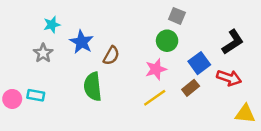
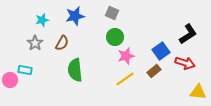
gray square: (177, 16) -> (112, 13), moved
green circle: (167, 41) -> (115, 37), moved
blue star: (82, 42) -> (75, 16), moved, turned 30
brown semicircle: (111, 56) -> (62, 43), moved
cyan rectangle: (36, 95) -> (25, 70), moved

